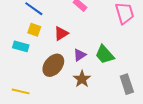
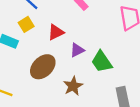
yellow square: (34, 30) -> (26, 24), turned 32
purple triangle: (80, 55) -> (77, 50), moved

